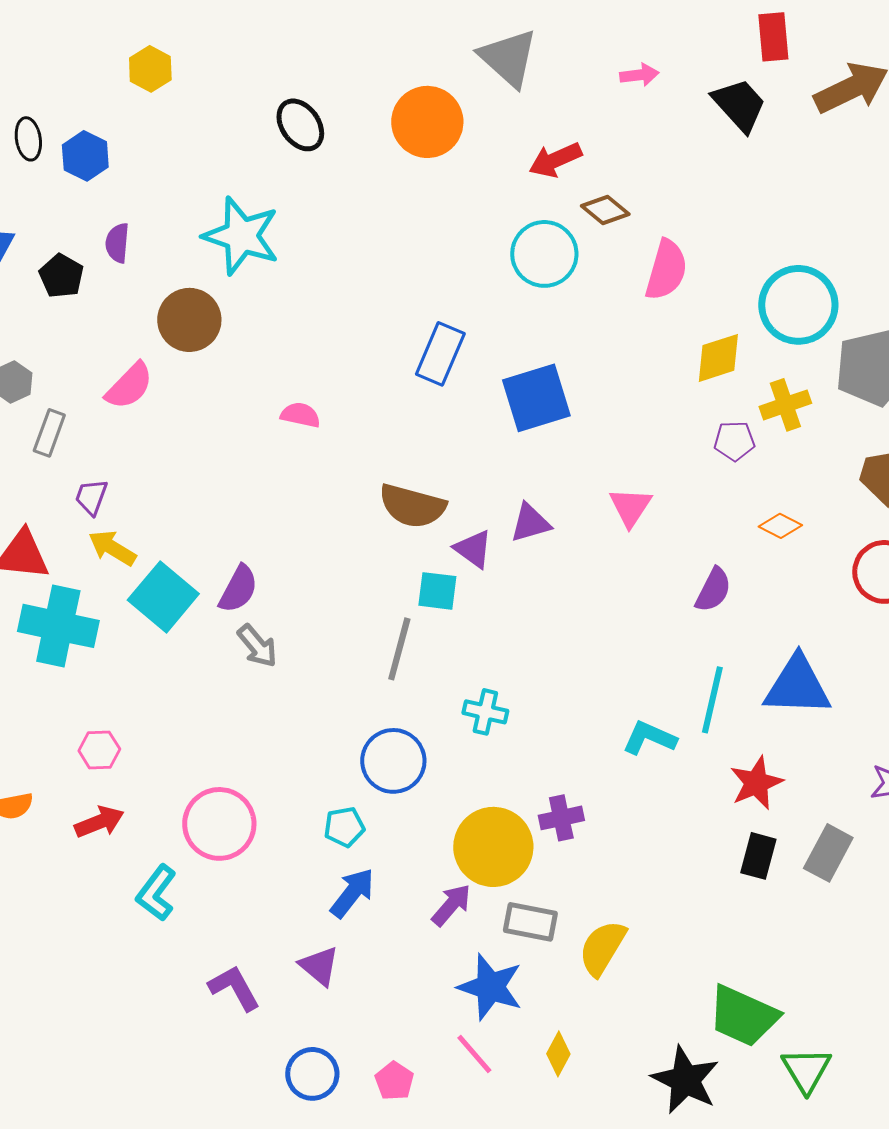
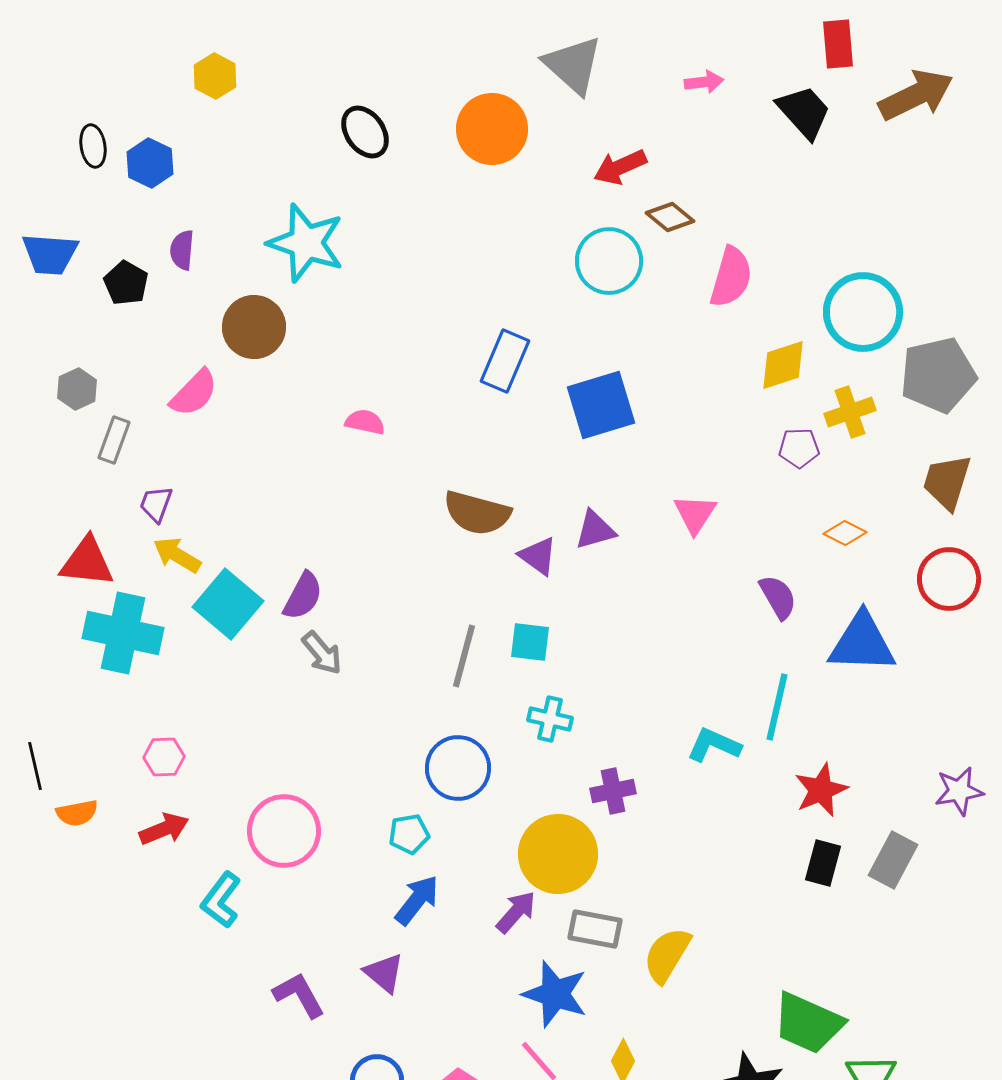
purple semicircle: (713, 590) -> (778, 597), turned -57
cyan square: (437, 591) -> (530, 642), moved
blue triangle: (797, 686) -> (862, 643), moved
purple cross: (561, 818) -> (613, 791), moved

